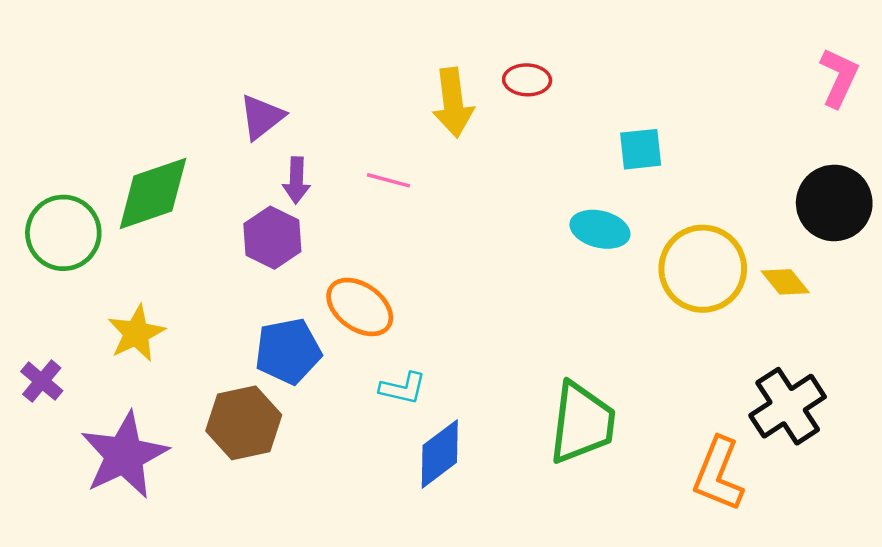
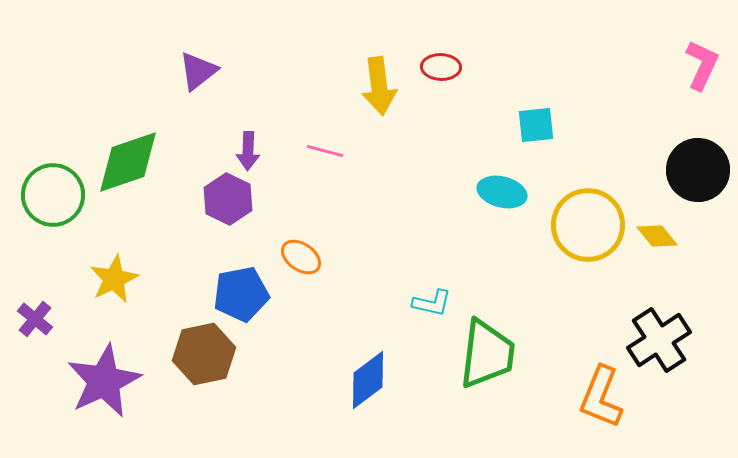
purple triangle: (262, 117) -> (198, 71), moved
orange ellipse: (360, 307) -> (301, 257), size x0.7
cyan L-shape: (403, 388) -> (432, 303), moved

